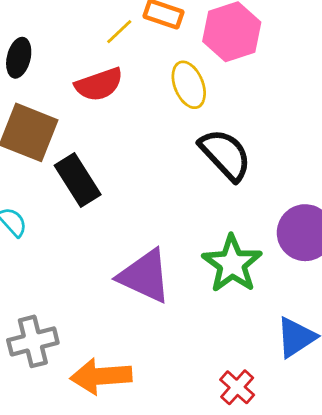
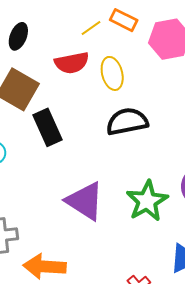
yellow ellipse: (189, 85) -> (112, 73), moved
black semicircle: (225, 155) -> (127, 122), moved, turned -66

